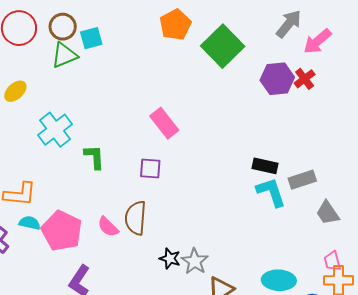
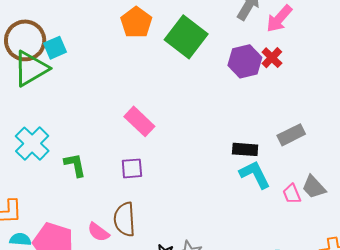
brown circle: (63, 27) -> (25, 40), size x1.5
green triangle: (64, 55) -> (31, 69), size x1.4
gray rectangle: (302, 180) -> (291, 135), moved
pink trapezoid: (332, 261) -> (292, 194), moved

